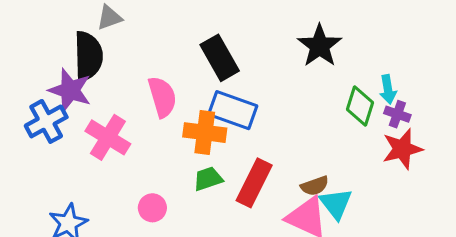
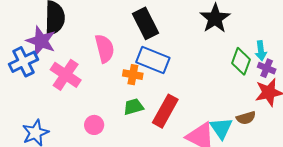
orange cross: (205, 133) -> (133, 75), size x0.7
brown semicircle: (315, 186) -> (246, 118), moved

